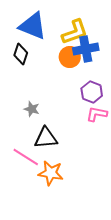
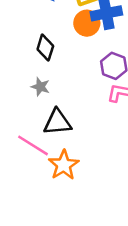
black diamond: (21, 54) -> (45, 48), moved
orange star: (51, 173) -> (64, 165), turned 30

